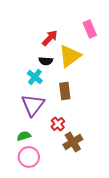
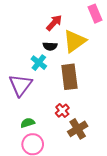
brown rectangle: (65, 91) -> (69, 77), size x1.4
purple triangle: (33, 105) -> (20, 85), moved

